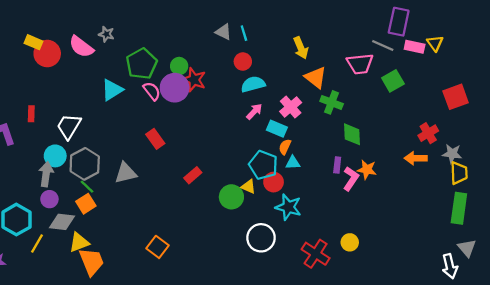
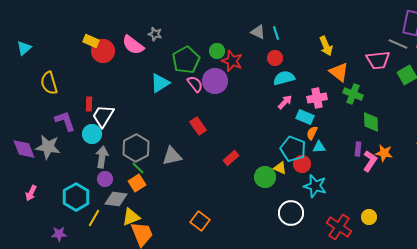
green circle: (179, 66) -> (217, 51), moved
red star: (194, 80) -> (232, 61), moved
pink cross: (291, 107) -> (317, 98), turned 30
white trapezoid: (69, 126) -> (103, 116), moved
cyan circle: (55, 156) -> (92, 134), moved

